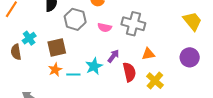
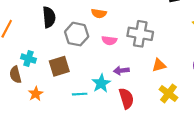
cyan cross: (29, 38) -> (28, 59), turned -32
purple arrow: (113, 56) -> (121, 71), turned -128
orange star: (55, 70) -> (36, 94), moved
red semicircle: (129, 72) -> (126, 98), moved

